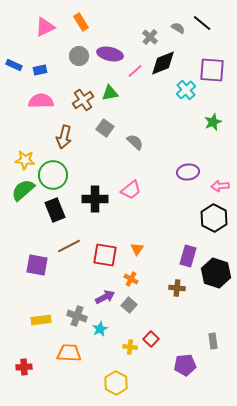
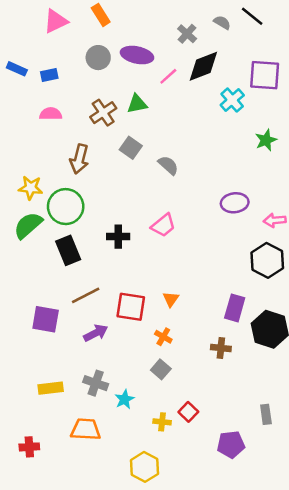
pink semicircle: (41, 101) -> (51, 114), size x0.7
black cross: (95, 199) -> (118, 237), size x0.7
purple arrow: (105, 297) -> (96, 333), moved

